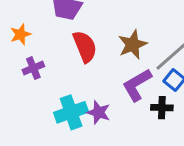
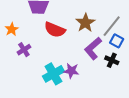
red semicircle: (85, 47) -> (55, 30), turned 145
black cross: (162, 108) -> (112, 60), turned 32

